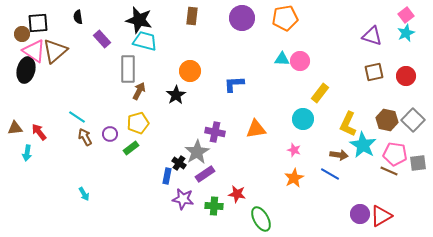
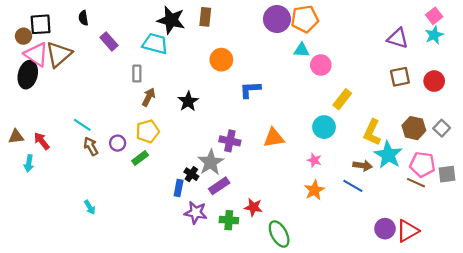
purple circle: (242, 18) -> (277, 19), moved
black star: (139, 20) -> (171, 20), moved
cyan triangle: (282, 59) -> (302, 50), moved
gray rectangle: (128, 69) -> (137, 74), size x0.6
orange circle: (190, 71) -> (221, 60), moved
gray square: (413, 120) -> (442, 128), size x0.7

